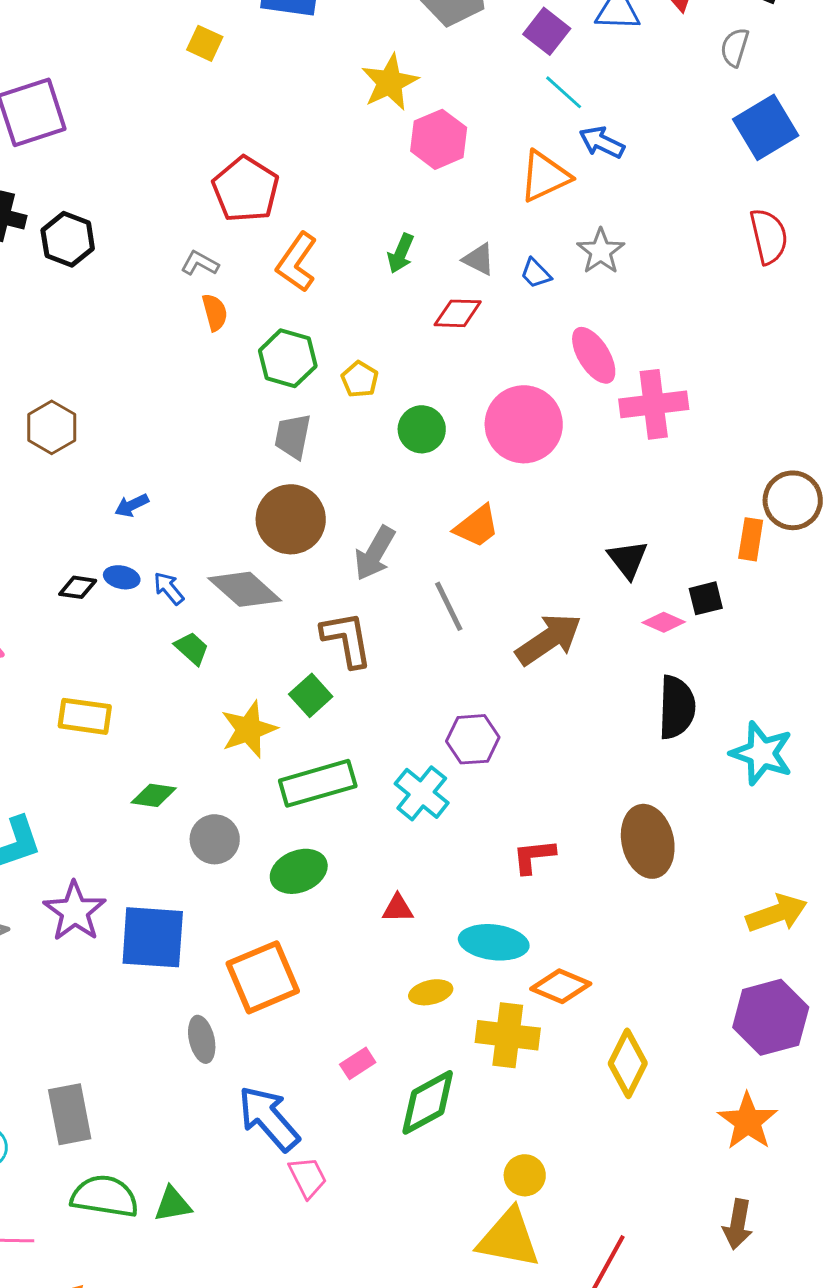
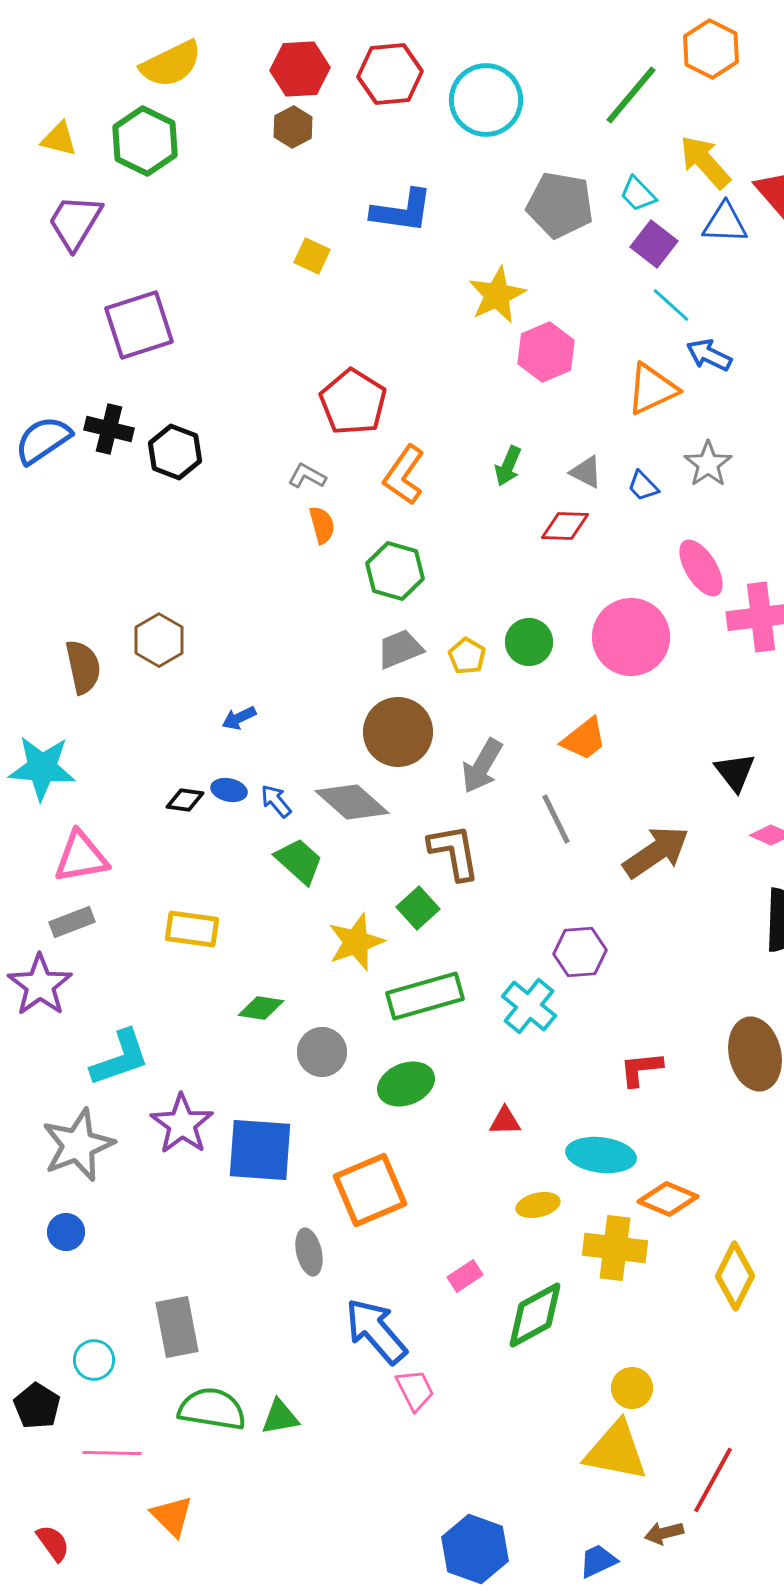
yellow pentagon: (360, 379) -> (467, 656), moved
gray trapezoid: (293, 436) -> (400, 649), turned 57
green trapezoid: (192, 648) -> (299, 861), size x1.4

